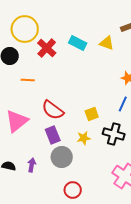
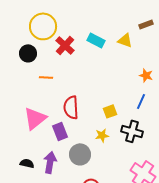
red semicircle: (53, 110) -> (71, 107), turned 50
purple rectangle: (53, 135) -> (60, 131), moved
purple arrow: (32, 165) -> (50, 162), size x1.5

